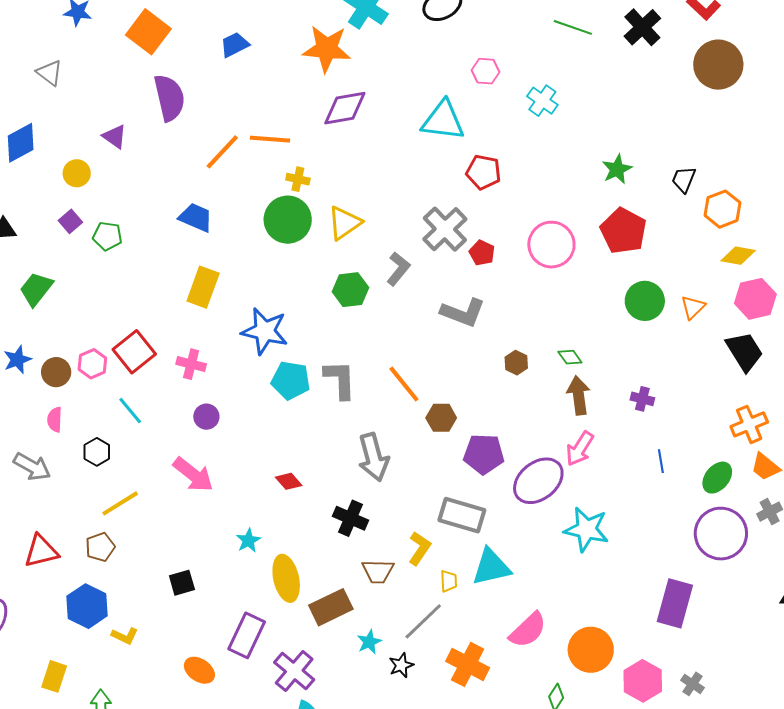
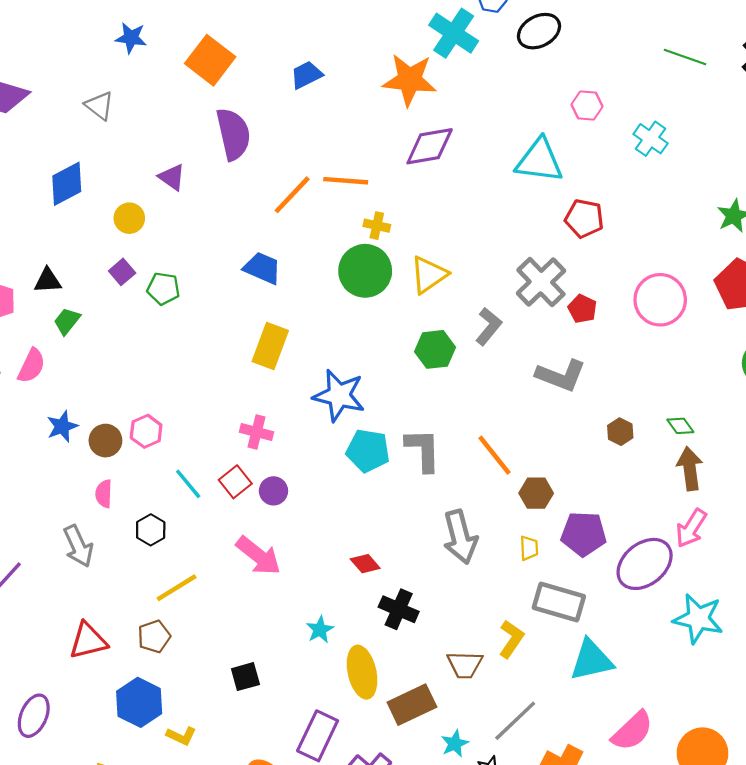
green trapezoid: (36, 289) -> (67, 321), moved, size x0.7
red square: (134, 352) -> (235, 482), moved, size x0.7
gray arrow: (32, 467) -> (78, 546), turned 36
black cross: (350, 518) -> (399, 609), moved
yellow trapezoid: (449, 581) -> (529, 548), moved

